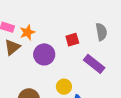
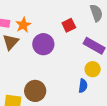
yellow circle: (64, 87) -> (93, 69), moved

